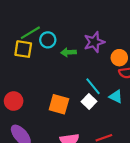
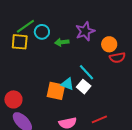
cyan triangle: (116, 97) -> (67, 84), moved
red circle: (14, 101) -> (13, 99), moved

